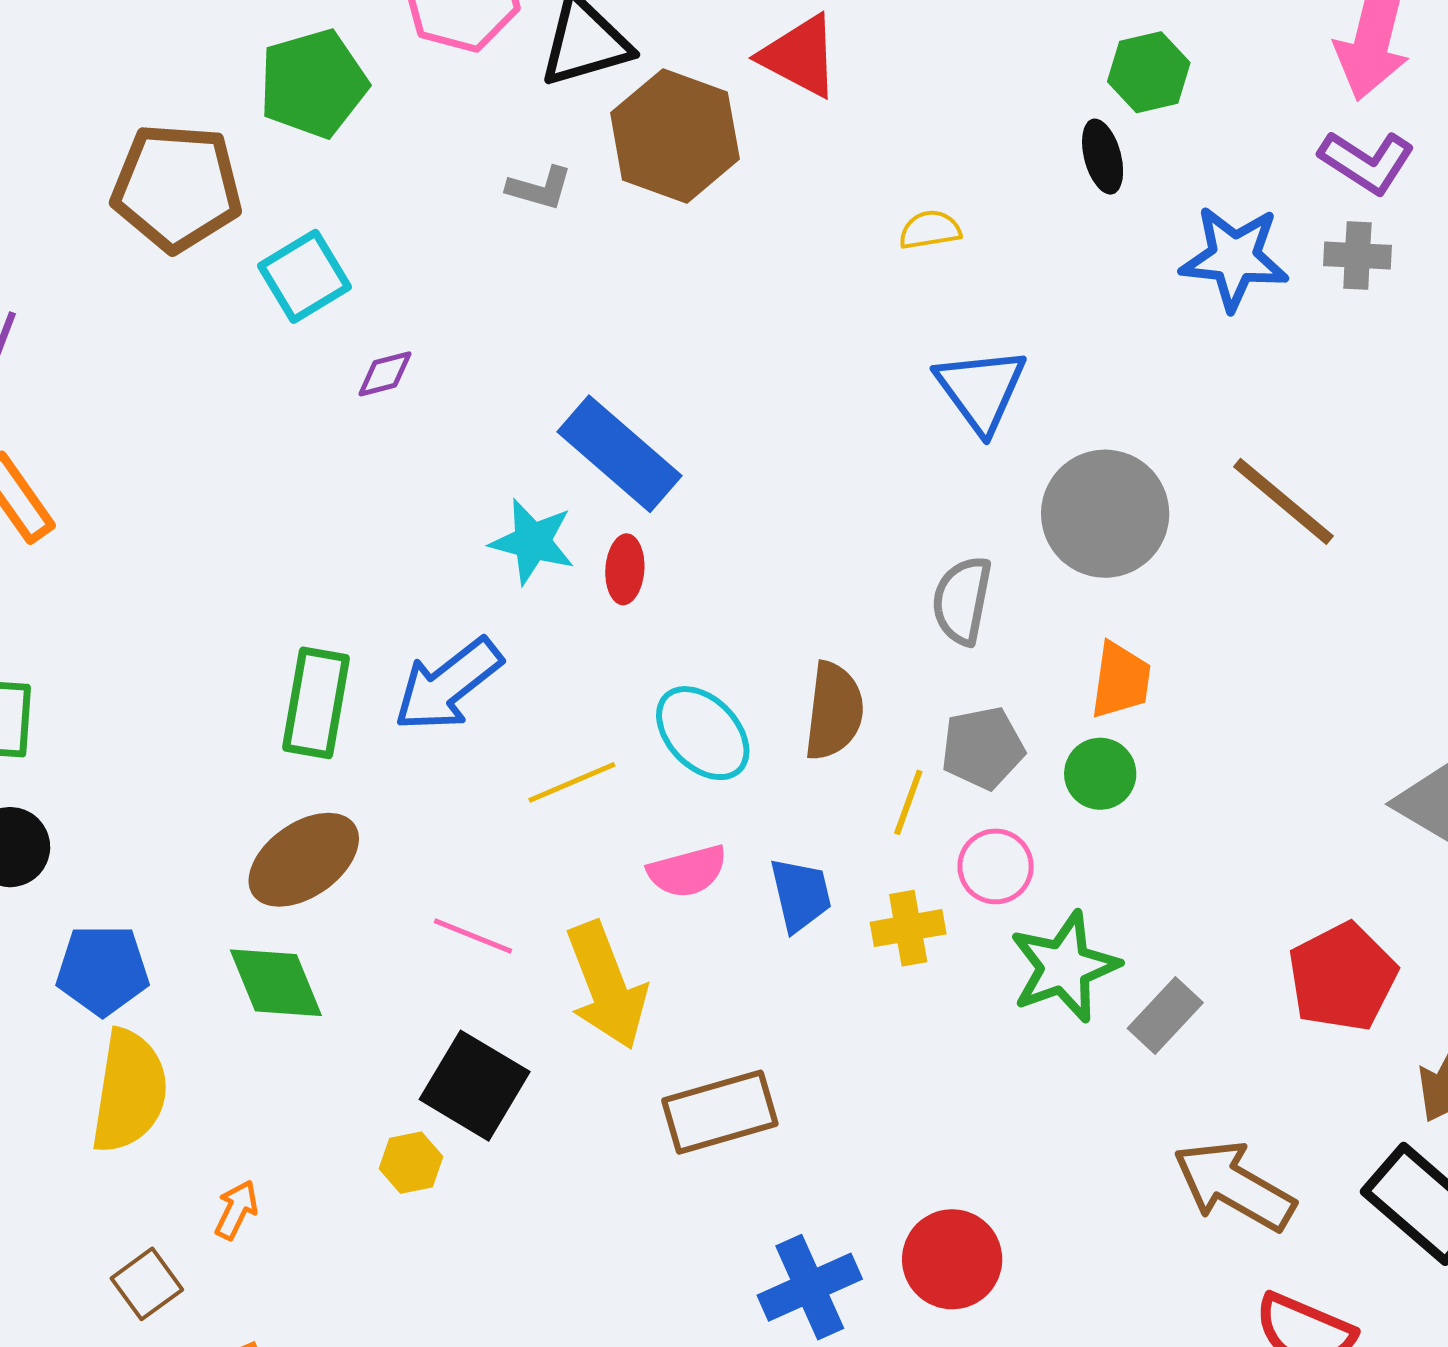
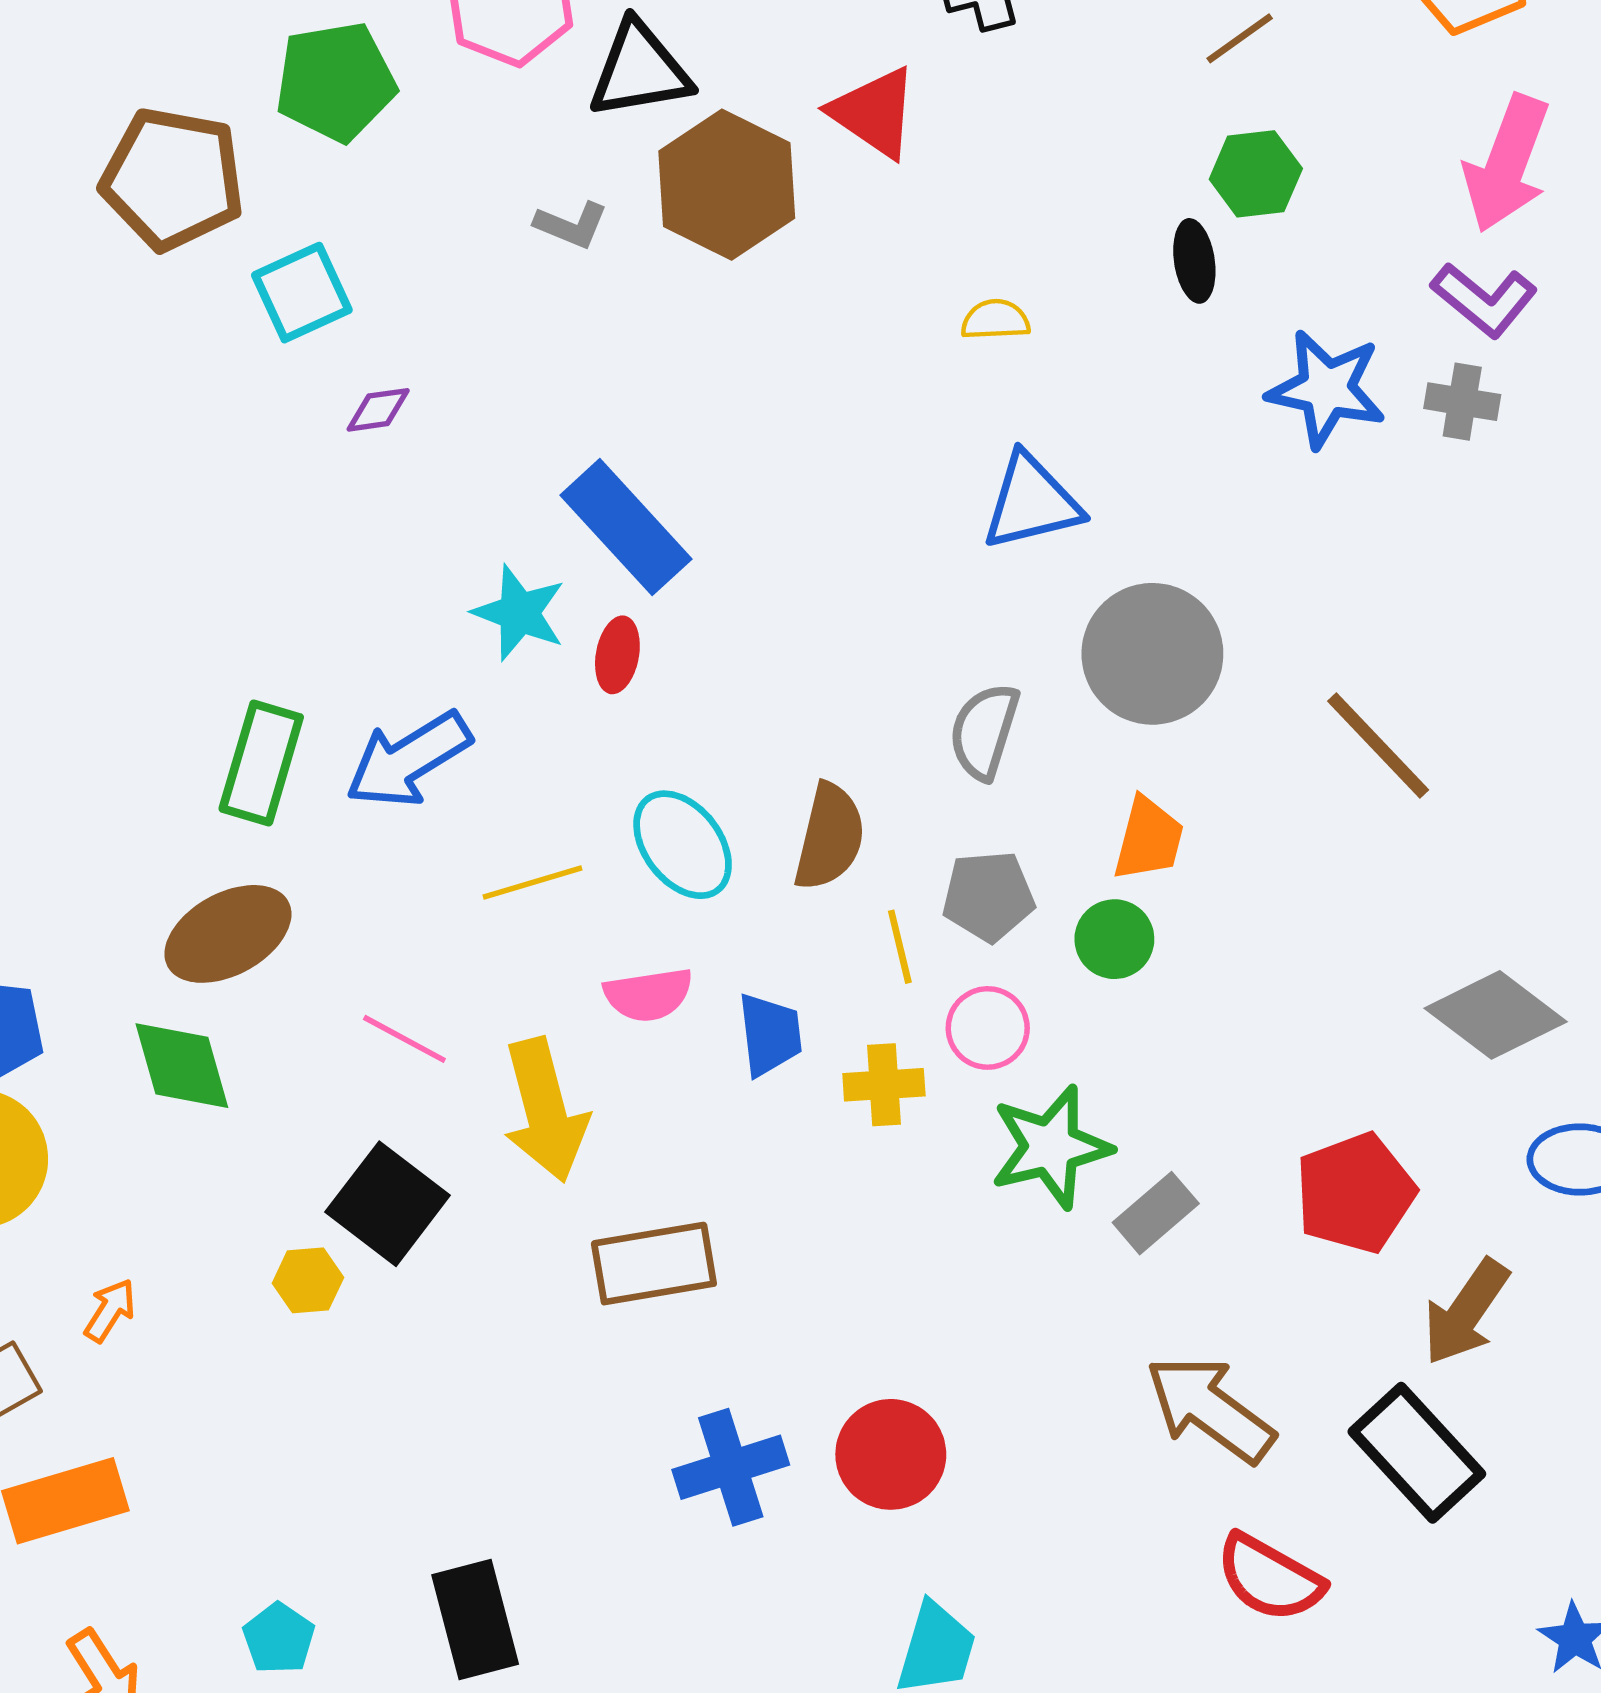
blue triangle: (981, 390) -> (1031, 502), turned 46
brown line: (1283, 501) -> (1378, 745), moved
yellow line: (908, 802) -> (900, 947), turned -40

